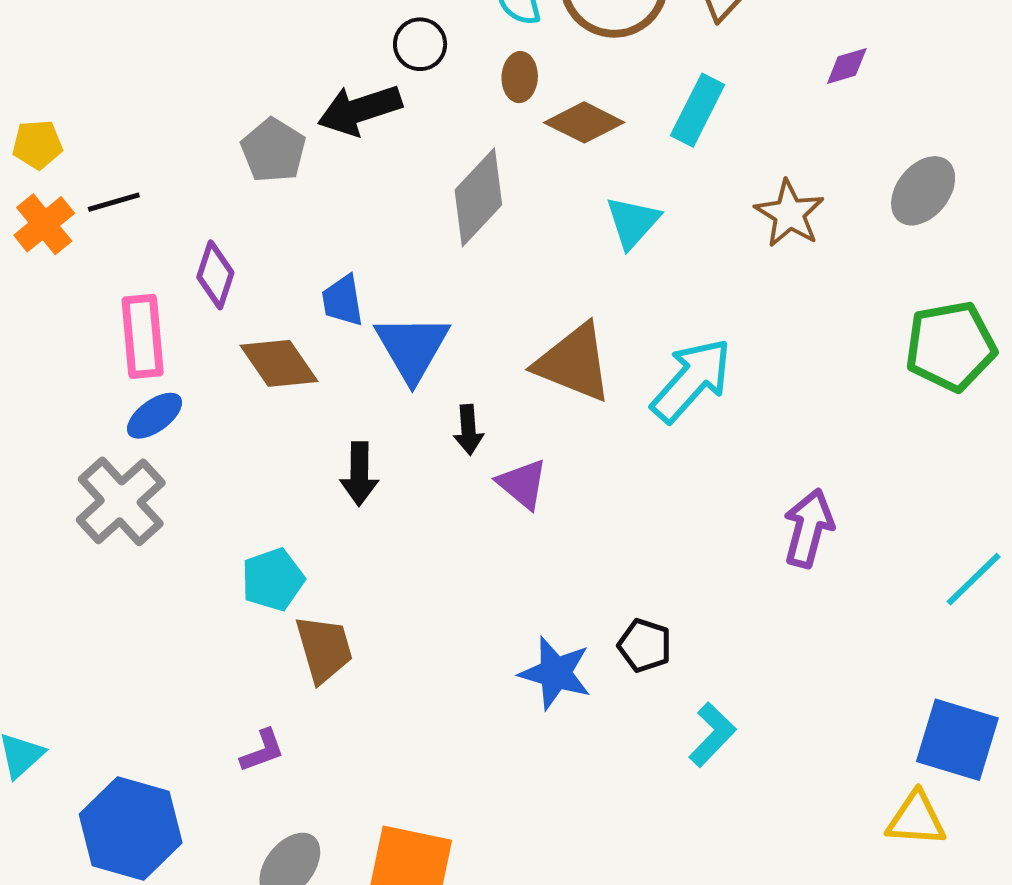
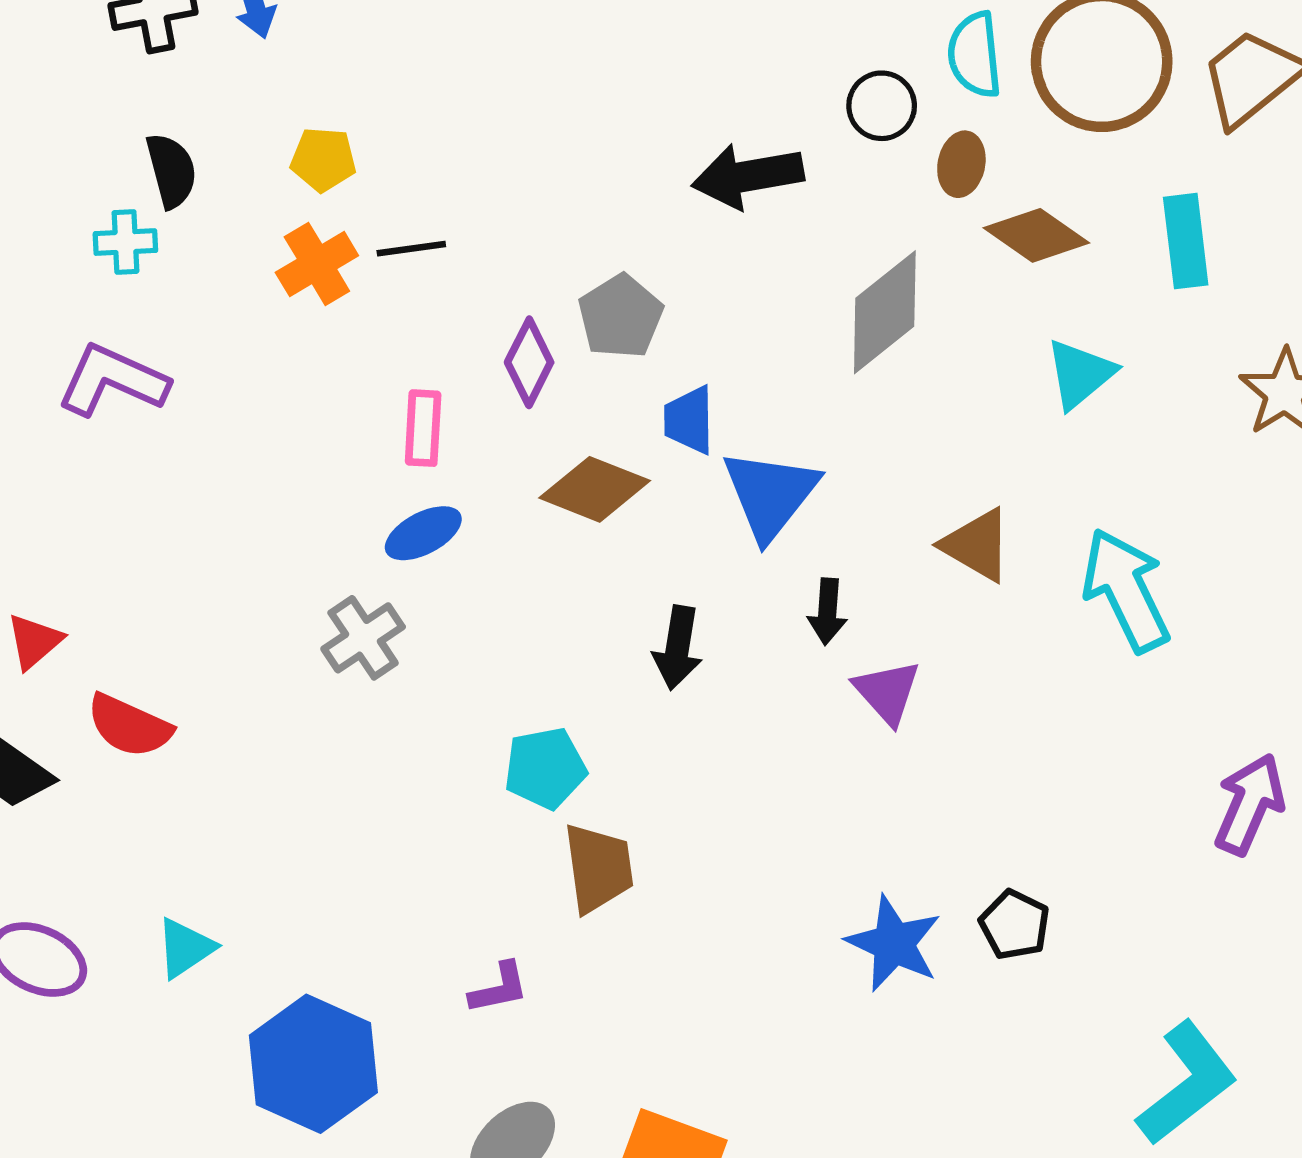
black circle: (420, 44) -> (882, 106), moved
cyan rectangle: (698, 110) -> (1186, 241), turned -42
gray pentagon: (273, 150) -> (620, 316), moved
pink rectangle: (143, 336) -> (423, 428), size x0.7
brown diamond: (279, 363) -> (595, 489), turned -42
brown triangle: (574, 363) -> (977, 545), size x0.7
cyan arrow: (691, 380) -> (1126, 590), turned -76
gray cross: (121, 501) -> (363, 638), size x0.7
cyan L-shape: (712, 735) -> (1187, 1083), moved, size x1.5

